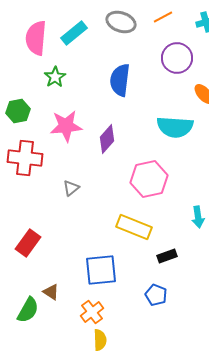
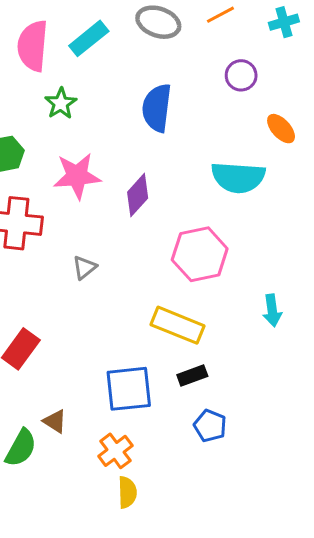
purple circle: (177, 58) -> (241, 75), size x0.7
black rectangle: (167, 256) -> (192, 375), moved

